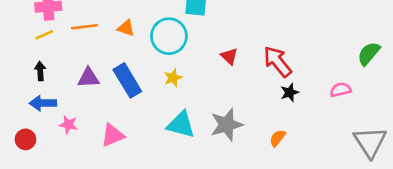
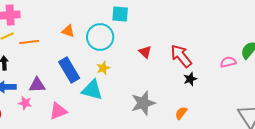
orange line: (84, 27) -> (29, 42), moved
purple triangle: (88, 78) -> (37, 85), moved
pink semicircle: (341, 90) -> (228, 62), moved
cyan triangle: (181, 125) -> (92, 90), moved

